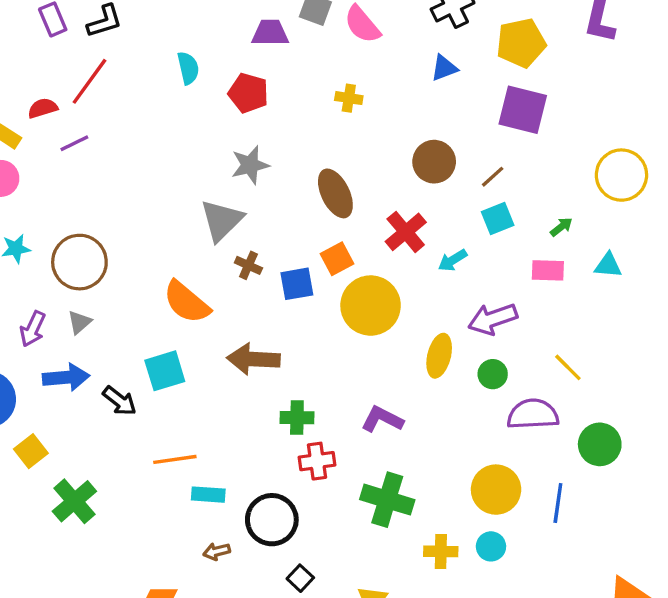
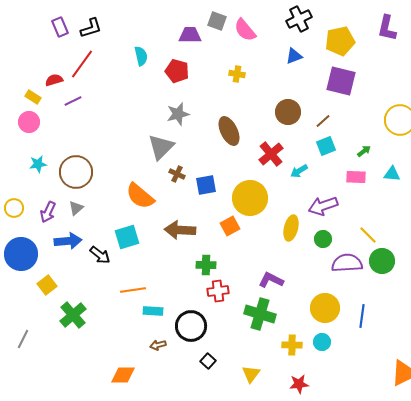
orange square: (337, 259) -> (230, 226), moved
purple L-shape: (382, 419) -> (271, 280), moved
green circle: (600, 444) -> (382, 261), moved

